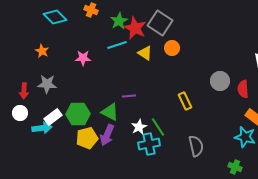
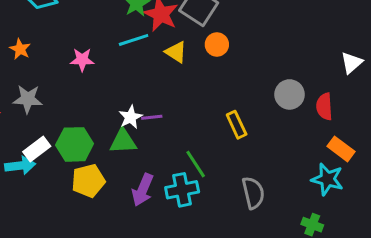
green triangle: (110, 112) -> (123, 141), turned -30
white star: (139, 127) -> (131, 117), moved
purple arrow: (107, 135) -> (143, 190), moved

